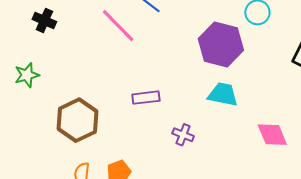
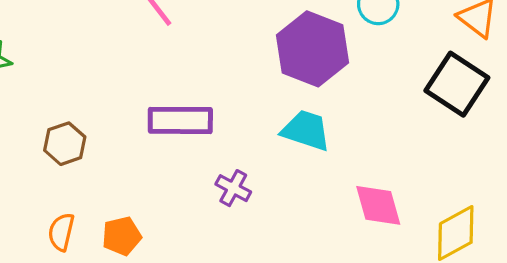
purple rectangle: (146, 98) -> (180, 120), size x1.4
brown hexagon: (78, 120) -> (65, 144), size x0.6

